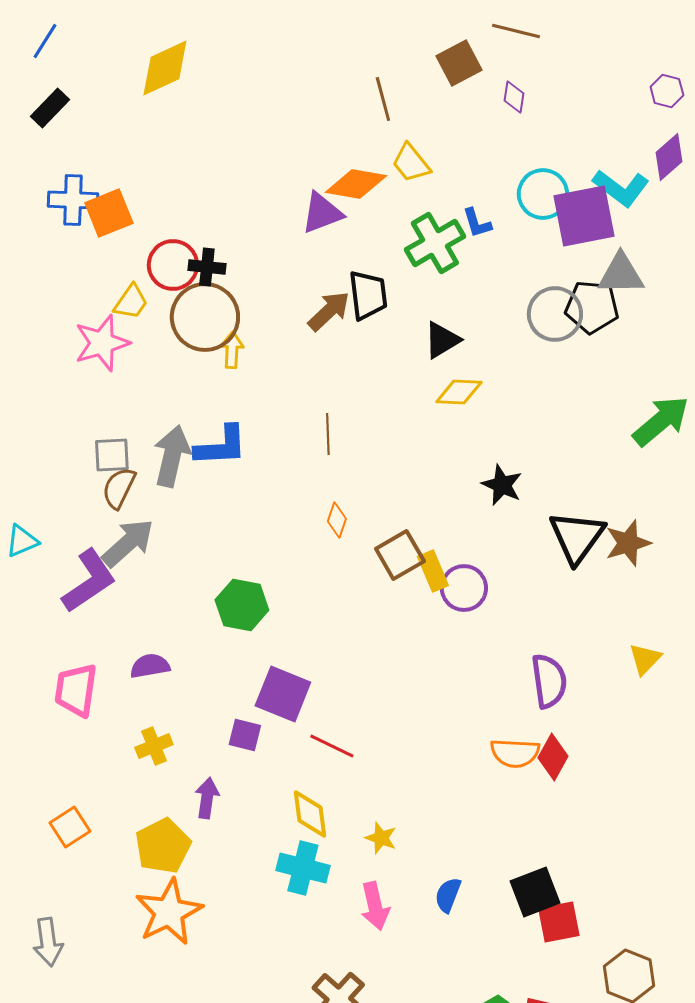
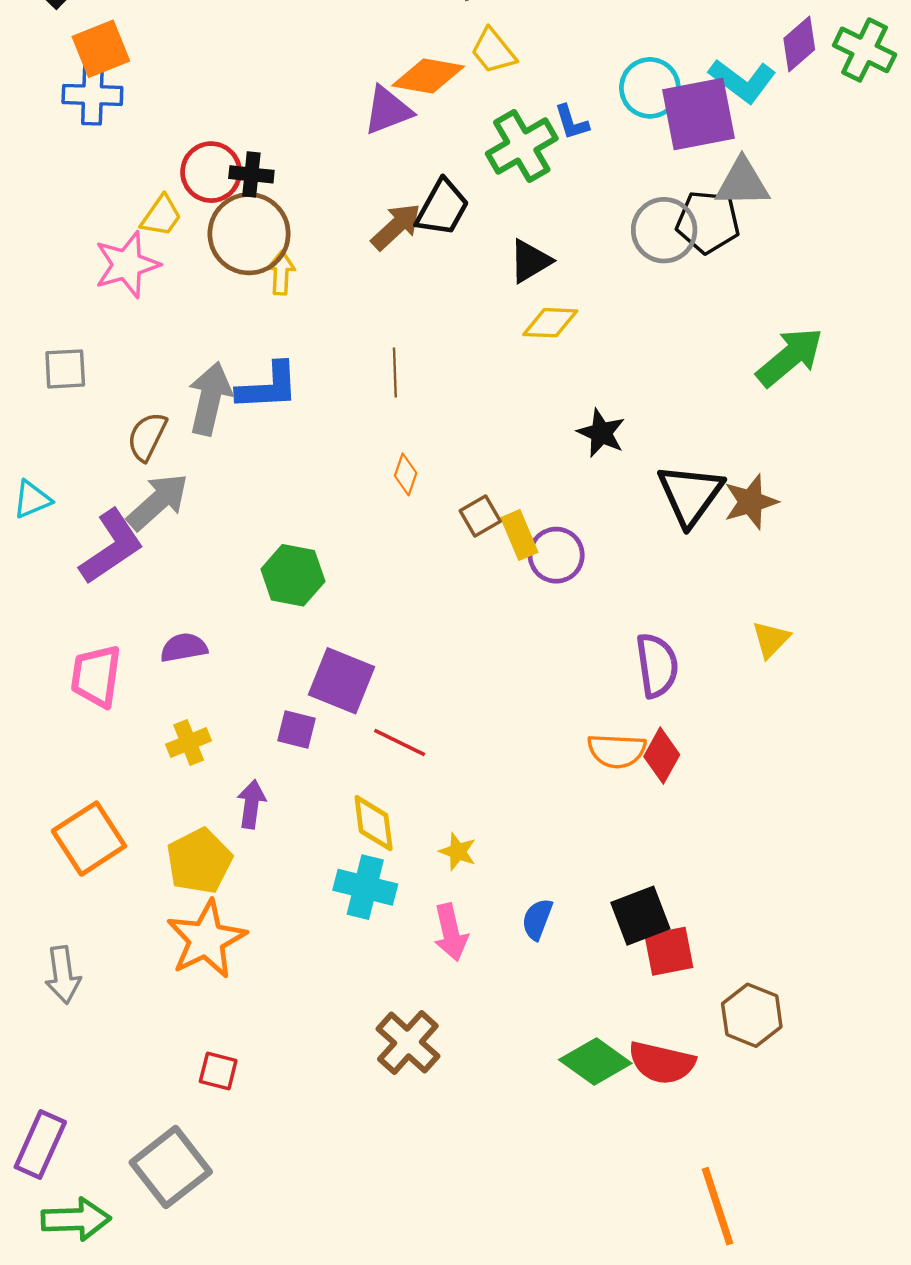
orange square: (109, 213) -> (101, 49), moved
black trapezoid: (368, 295) -> (442, 208), turned 36
gray square: (112, 455) -> (65, 369), moved
brown square: (400, 555) -> (480, 516), size x0.7
orange square: (70, 827) -> (89, 839), size x1.5

